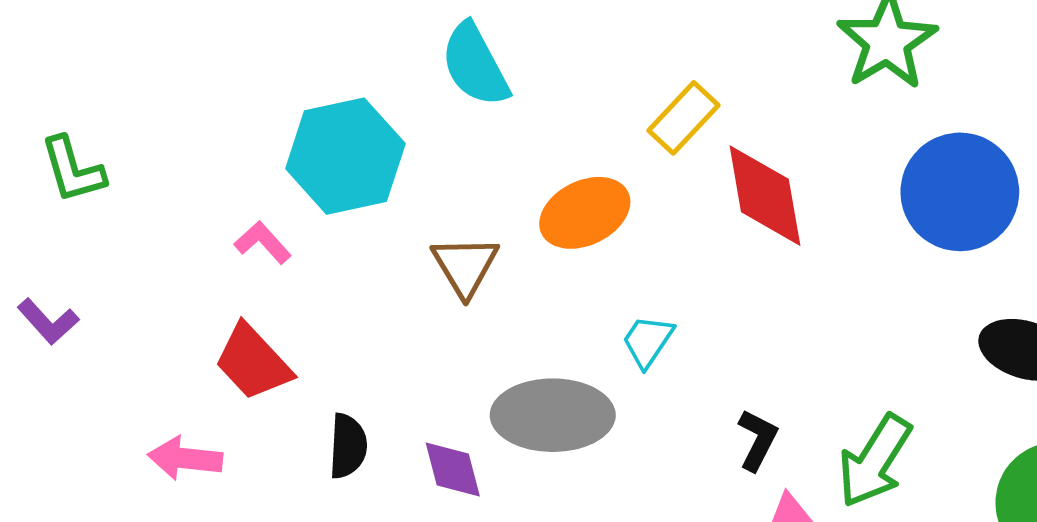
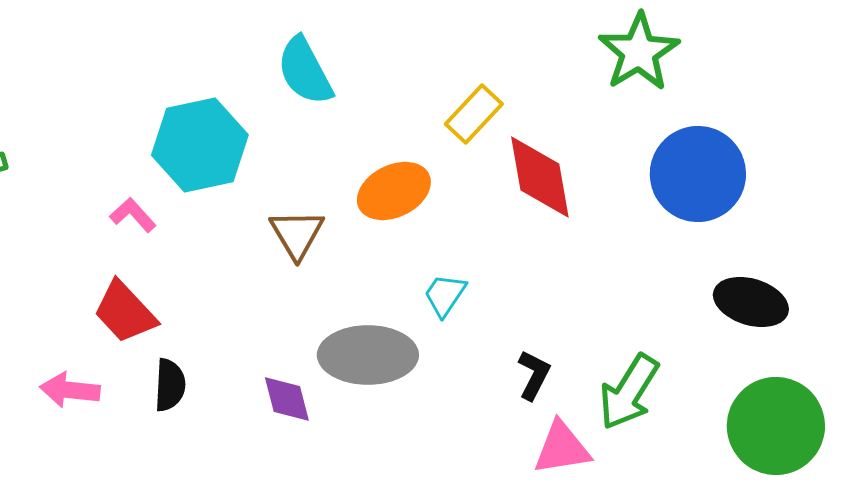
black semicircle: (348, 446) -> (170, 385), moved

